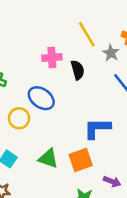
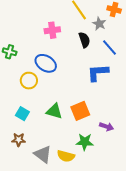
black semicircle: (78, 70) -> (84, 40), moved
blue L-shape: (97, 128) -> (98, 73), moved

